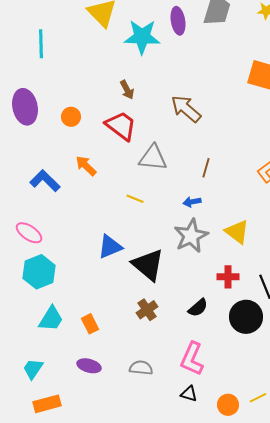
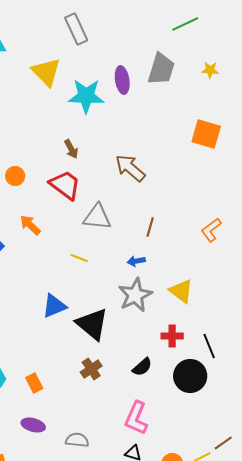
gray semicircle: (141, 368) -> (77, 440), moved

